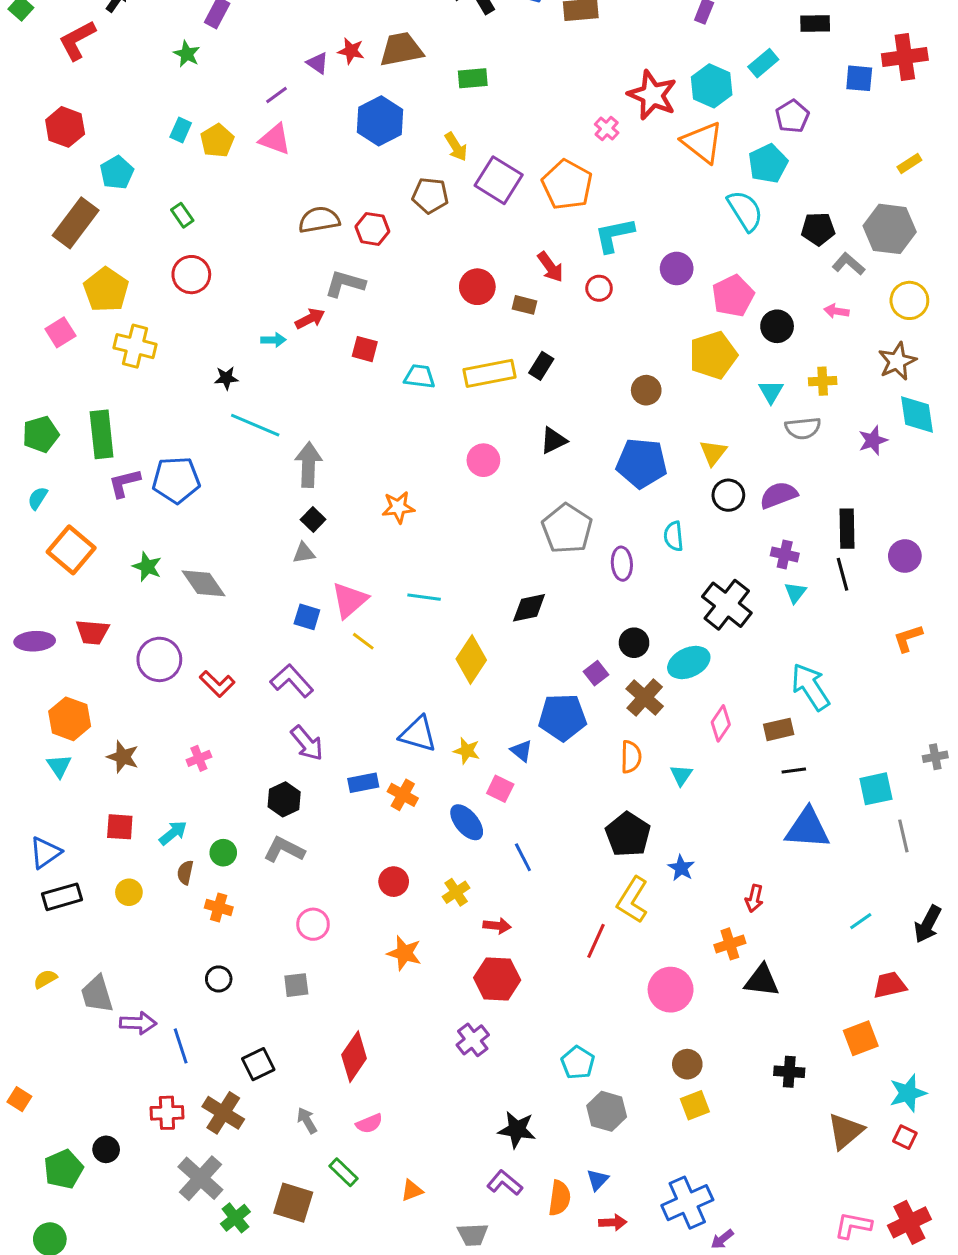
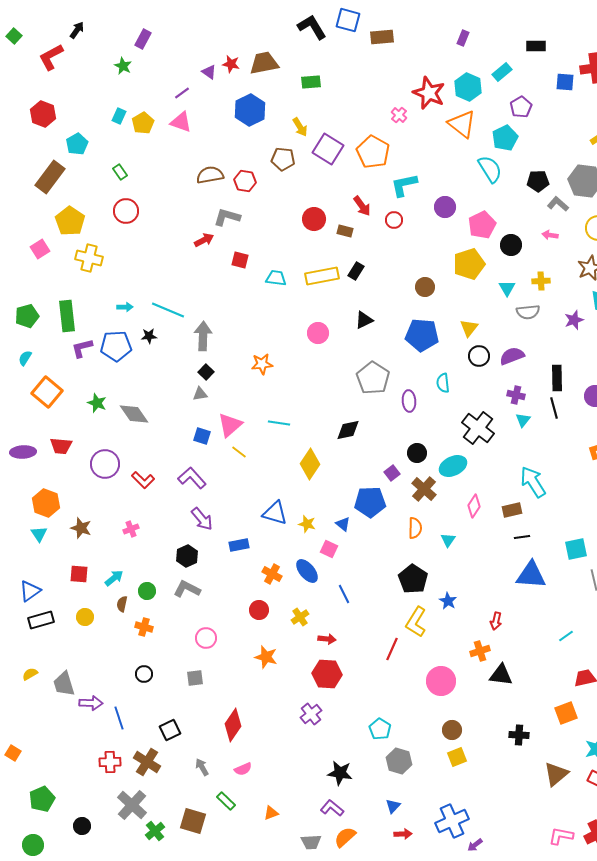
cyan arrow: (273, 340) -> (125, 307), moved
black star: (226, 378) -> (149, 336), moved
orange cross: (403, 795) -> (272, 574), moved
black circle: (106, 1149) -> (82, 826), moved
orange semicircle: (559, 1198) -> (345, 837), moved, turned -140

